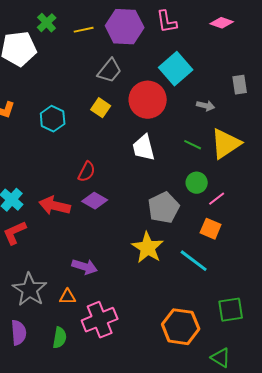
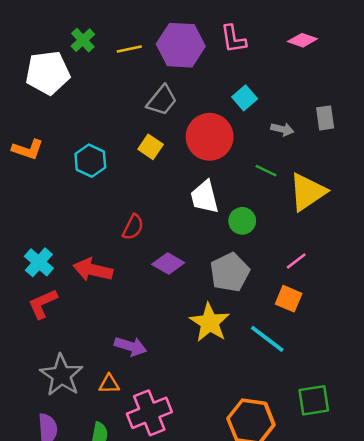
cyan square: (176, 69) -> (245, 98), size x0.6
gray arrow: (206, 106) -> (282, 129), moved
green line: (193, 145) -> (266, 171), moved
green circle: (197, 183) -> (242, 221), moved
purple diamond: (95, 201) -> (168, 264), moved

